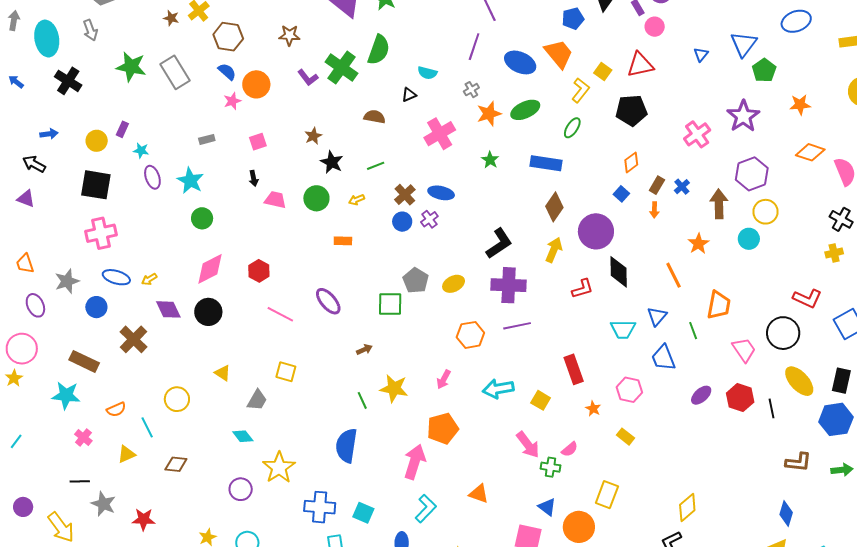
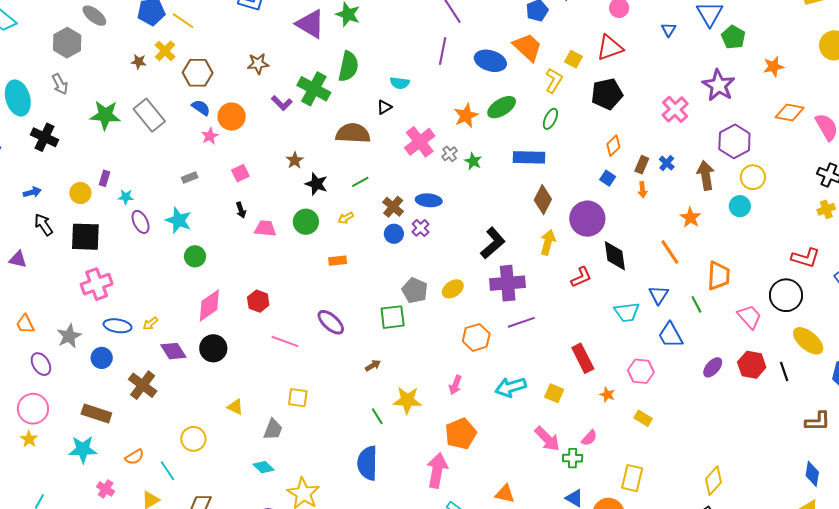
gray cross: (471, 90) -> (450, 154), moved
brown semicircle: (375, 117) -> (353, 133), size x1.6
black arrow: (34, 164) -> (43, 225), moved, turned 35

